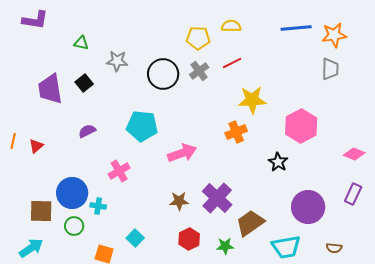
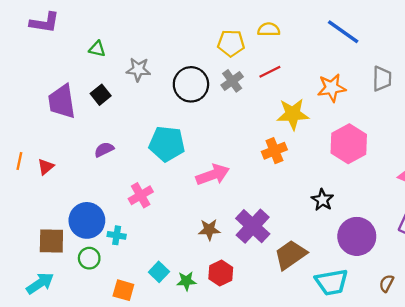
blue line: (296, 28) -> (343, 32), turned 40
orange star: (334, 35) -> (332, 88), moved
black star: (278, 162) -> (322, 200), moved
green star: (225, 246) -> (186, 281), moved
brown semicircle: (334, 248) -> (387, 283), turned 112

